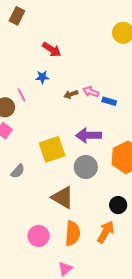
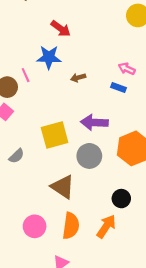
blue star: (42, 77) -> (49, 57), size x1.6
pink arrow: (91, 92) -> (127, 69), moved

